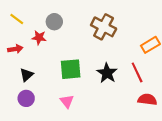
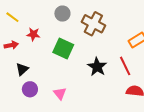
gray circle: (54, 22) -> (62, 14), moved
green square: (71, 69) -> (63, 49), moved, turned 30
purple circle: (26, 98) -> (30, 89), moved

